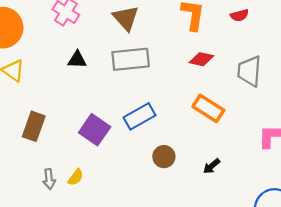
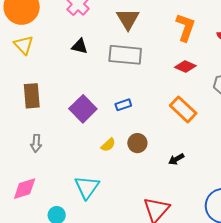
blue rectangle: (140, 116) -> (123, 105), size x0.6
brown rectangle: (34, 126) -> (32, 96), turned -35
yellow semicircle: (76, 177) -> (108, 145), moved

